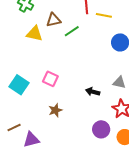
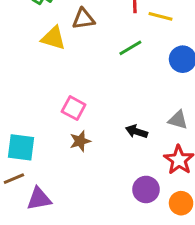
green line: (72, 31) -> (130, 48), moved
cyan square: (19, 85) -> (21, 147), moved, turned -30
brown star: (55, 110) -> (80, 141), moved

